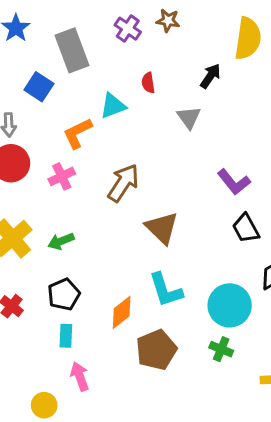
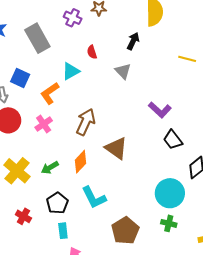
blue square: (39, 87) -> (20, 78), moved
cyan L-shape: (166, 290) -> (94, 198), moved
orange diamond: (122, 312) -> (80, 162), moved

